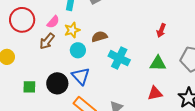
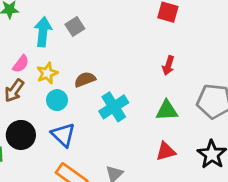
cyan cross: (119, 58) -> (114, 107), turned 35
black circle: (57, 83) -> (21, 135), moved

